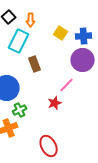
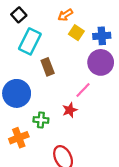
orange arrow: (31, 20) -> (65, 15), moved, turned 56
green cross: (20, 110) -> (41, 120), moved, turned 32

